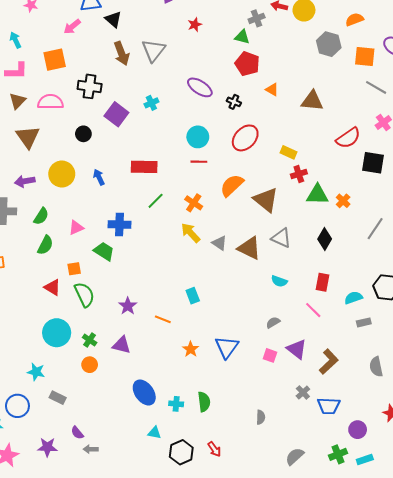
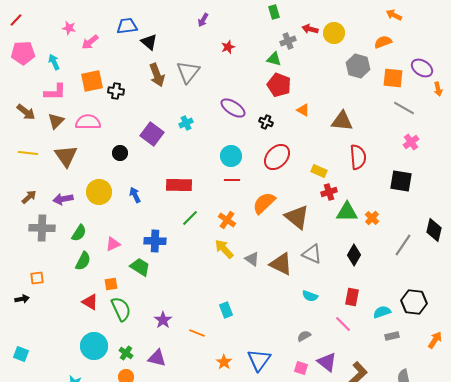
pink arrow: (72, 27) -> (90, 42), moved
black cross: (90, 86) -> (116, 91), moved, size x0.7
red semicircle: (348, 138) -> (358, 157), moved, turned -60

